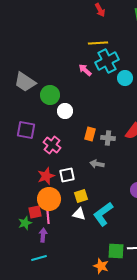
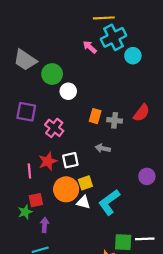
orange circle: (49, 199) -> (66, 189), moved
pink line: (48, 217) -> (29, 171), moved

